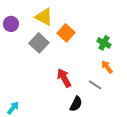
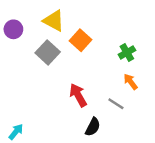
green cross: (104, 43) -> (127, 52), turned 32

